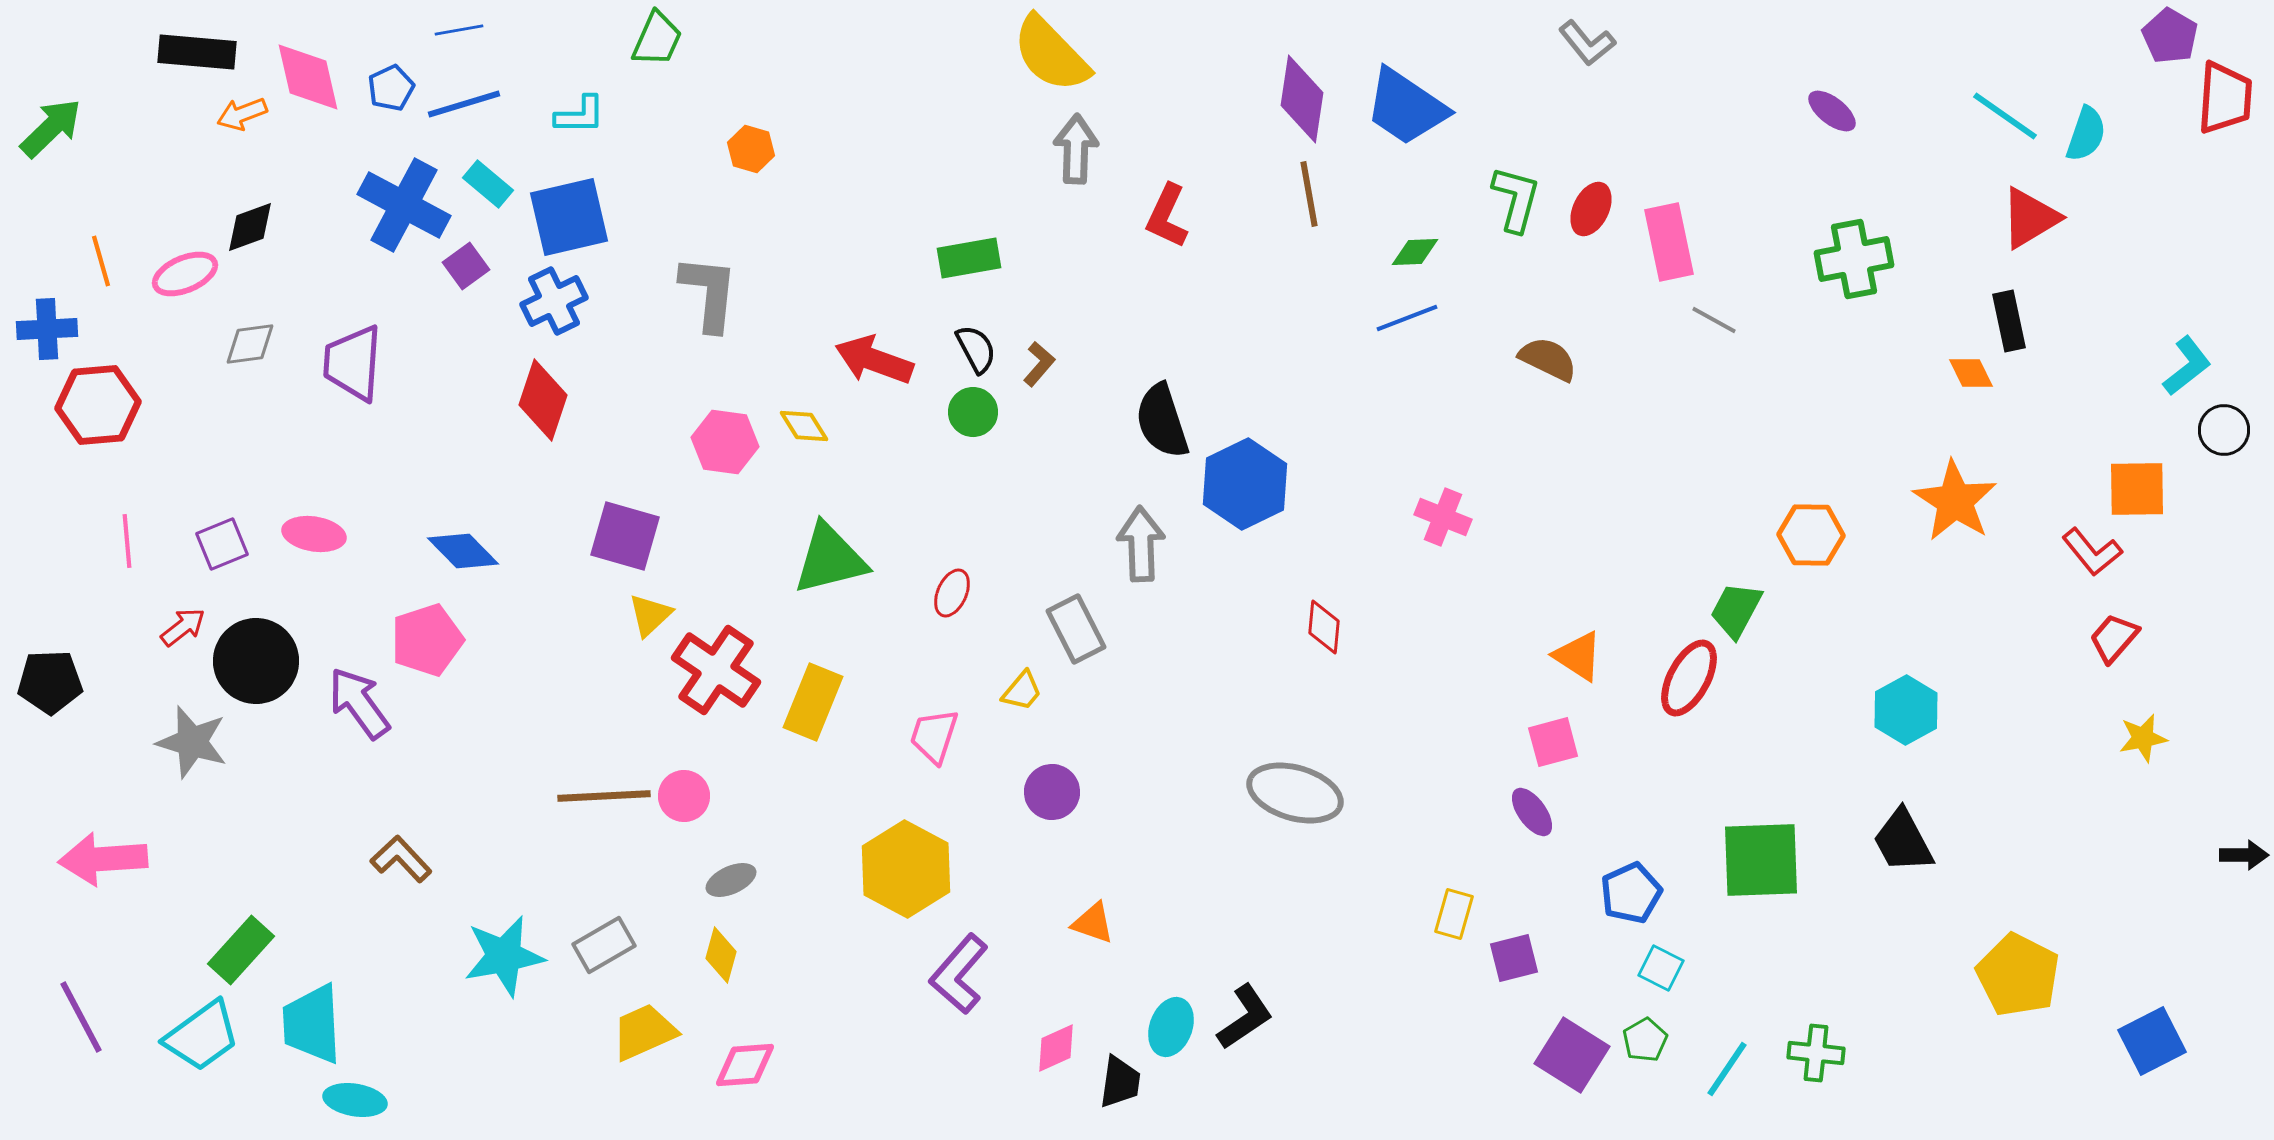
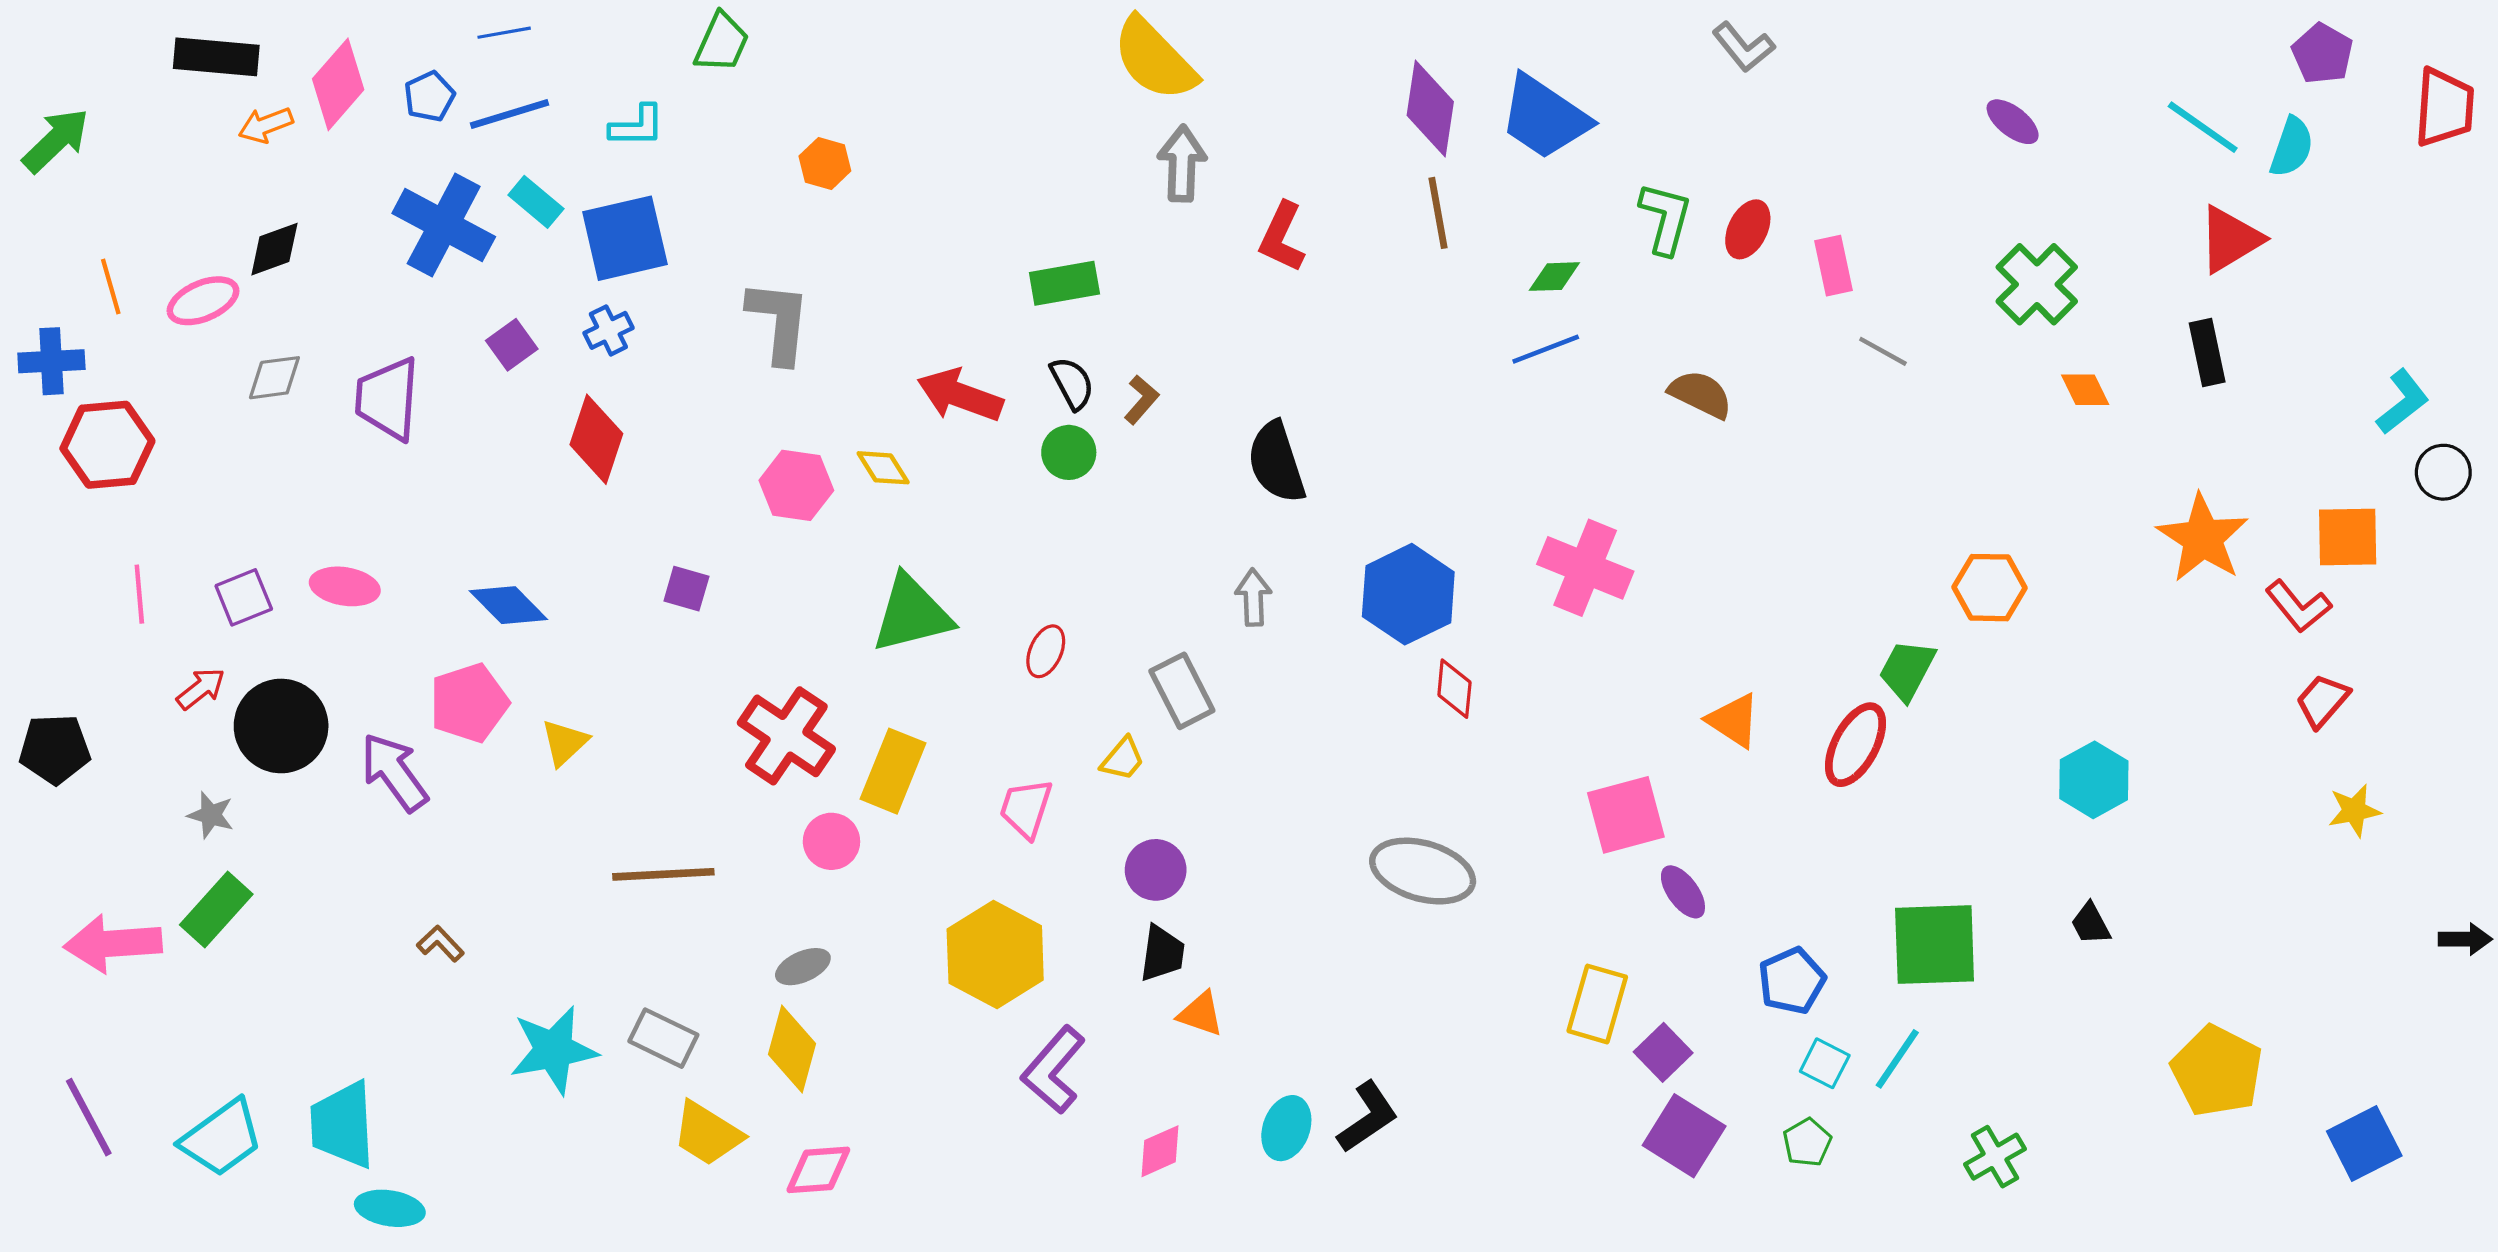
purple pentagon: (2170, 36) -> (2322, 54), moved
pink diamond: (308, 77) -> (338, 84), turned 54
pink rectangle: (1669, 242) -> (1834, 266), size x0.7
green cross: (1854, 259) -> (2037, 284), turned -34
purple square: (466, 266) -> (512, 345), moved
blue cross: (554, 301) -> (608, 330), size x0.7
orange diamond: (1971, 373) -> (2085, 390), moved
blue hexagon: (1245, 484) -> (1408, 594), moved
orange star: (1955, 501) -> (2203, 538), moved
pink cross: (1443, 517) -> (1585, 568), size x1.5
purple square: (625, 536) -> (686, 589), size x0.6
gray arrow: (1141, 544) -> (1253, 597), size x0.7
yellow triangle: (650, 615) -> (565, 742), moved
gray star: (192, 742) -> (211, 815), size x0.6
pink square: (1553, 742) -> (1626, 815), moved, size x1.4
pink circle: (684, 796) -> (831, 841), moved
black trapezoid: (1903, 841) -> (2091, 924), size x0.6
brown L-shape: (401, 859) -> (440, 944), size x0.7
yellow rectangle: (1454, 914) -> (1597, 1004), size x1.4
gray rectangle: (604, 945) -> (663, 1038), turned 56
green rectangle: (241, 950) -> (216, 909), moved
yellow diamond: (721, 955) -> (792, 1049), size x1.4
purple square: (1514, 958) -> (1663, 1052), turned -30
yellow trapezoid: (644, 1032) -> (707, 1134), turned -124
green cross: (1816, 1053) -> (1995, 1157), turned -36
purple square: (1572, 1055) -> (1684, 1136), moved
cyan line: (1727, 1069) -> (1897, 1059), moved
black trapezoid: (1120, 1082) -> (1162, 953), moved

